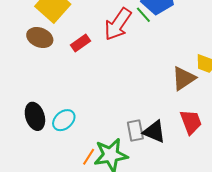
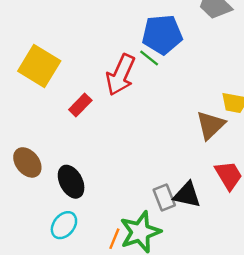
brown ellipse: (40, 38) -> (27, 162), moved, turned 40
black ellipse: (35, 116) -> (71, 182), moved
cyan ellipse: (64, 120) -> (64, 225), moved

